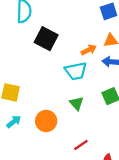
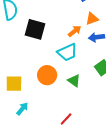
orange circle: (46, 121) -> (47, 75), moved
red line: (81, 145) -> (66, 119), moved

